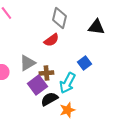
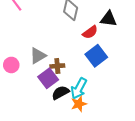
red semicircle: (51, 40) -> (90, 32), moved
blue square: (84, 63) -> (96, 56), size x1.5
cyan arrow: (67, 83) -> (79, 89), moved

